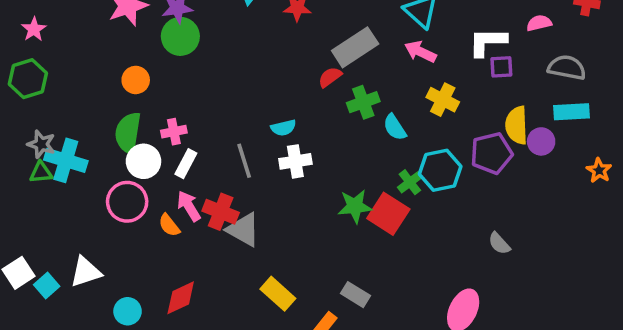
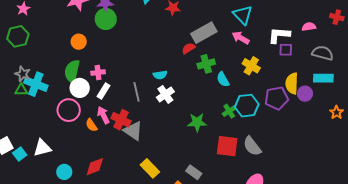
white cross: (295, 161) -> (165, 94), turned -30
red square: (388, 214) -> (227, 146), moved, turned -30
gray semicircle: (499, 243) -> (252, 146), moved, size x1.5

